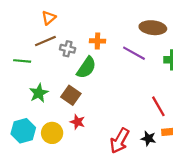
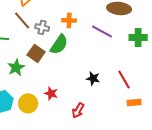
brown line: (45, 41) -> (22, 20), turned 72
brown square: (71, 95) -> (36, 53), moved
black star: (148, 138) -> (93, 78), moved
red arrow: (120, 141) -> (78, 110), moved, size x0.7

